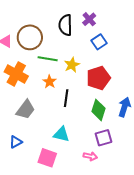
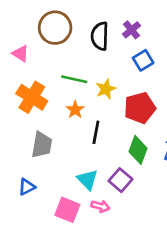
brown circle: (30, 37) -> (55, 28), moved
gray trapezoid: (25, 110) -> (42, 145), turned -30
cyan triangle: (61, 134) -> (87, 180), turned 30
purple square: (104, 138) -> (120, 180), moved, turned -36
pink arrow: (90, 156) -> (100, 206), moved

